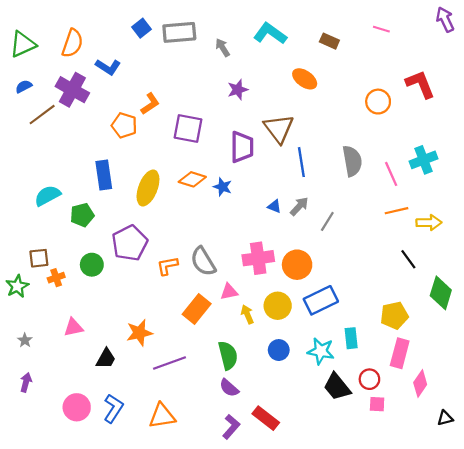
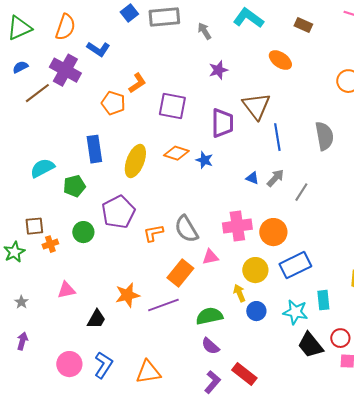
yellow arrow: (247, 314) -> (239, 293), moved
green semicircle: (228, 355) -> (209, 316), turned -88
purple line: (170, 363) -> (163, 305), moved

